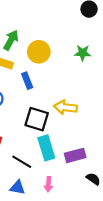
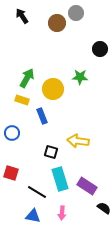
green star: (83, 53) -> (80, 77), moved
black square: (37, 119) -> (51, 152), size x0.6
purple rectangle: (75, 155) -> (87, 186), turned 48

